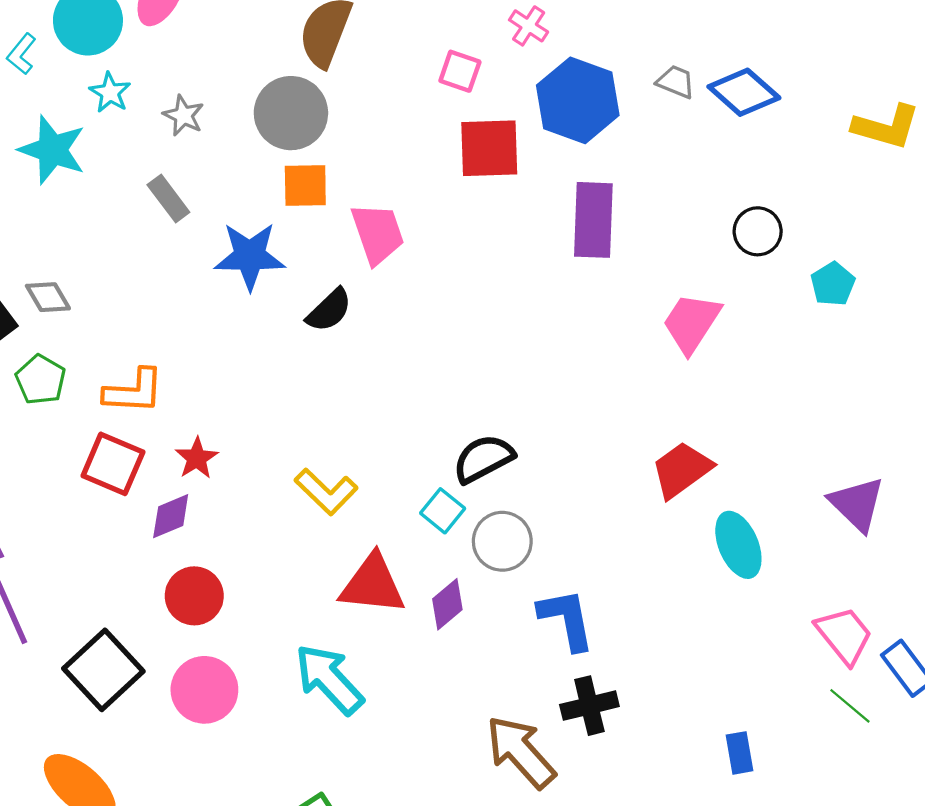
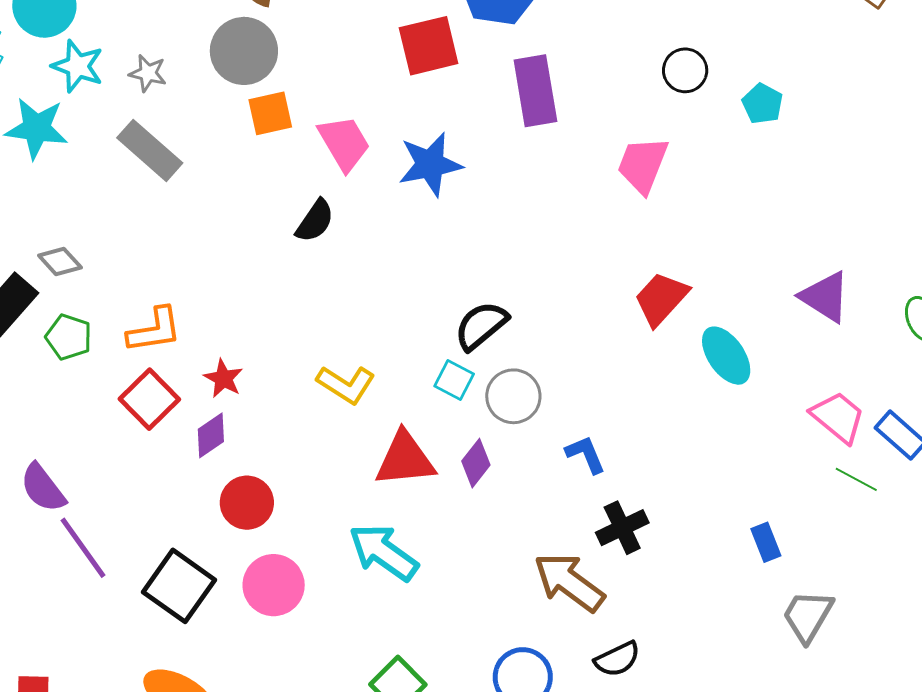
cyan star: (110, 93) -> (78, 66), size x1.4
gray rectangle: (168, 198) -> (150, 150), size x1.5
blue star: (250, 256) -> (430, 164), moved
red square: (113, 464) -> (149, 399), turned 34
blue L-shape: (566, 619) -> (586, 454), size x0.7

